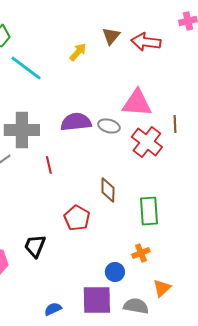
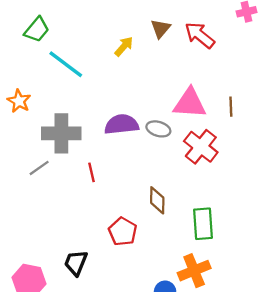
red arrow: (146, 42) -> (200, 35), turned 32
brown line: (175, 124) -> (231, 107), moved
orange cross: (141, 253) -> (194, 271), size x1.6

